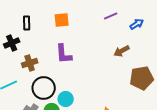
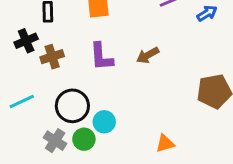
brown arrow: (122, 51) -> (148, 55), moved
brown cross: (30, 63) -> (52, 57), moved

